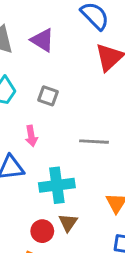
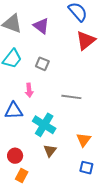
cyan cross: (57, 185) -> (44, 125), turned 35
red circle: (42, 231) -> (15, 156), moved

